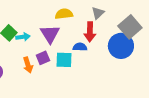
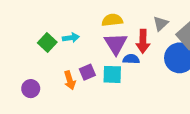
gray triangle: (98, 13) -> (161, 24), moved
purple triangle: (50, 34) -> (116, 44), moved
cyan arrow: (23, 37) -> (71, 38), moved

